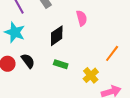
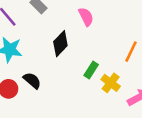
green rectangle: (61, 64) -> (91, 70), moved, turned -64

